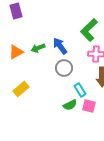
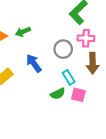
blue arrow: (60, 46) -> (34, 63), moved
gray circle: (64, 68) -> (63, 49), moved

